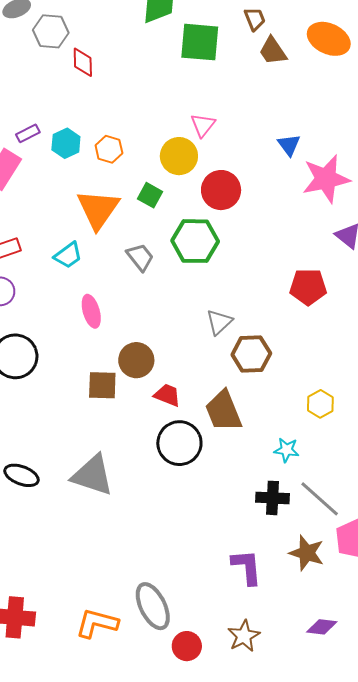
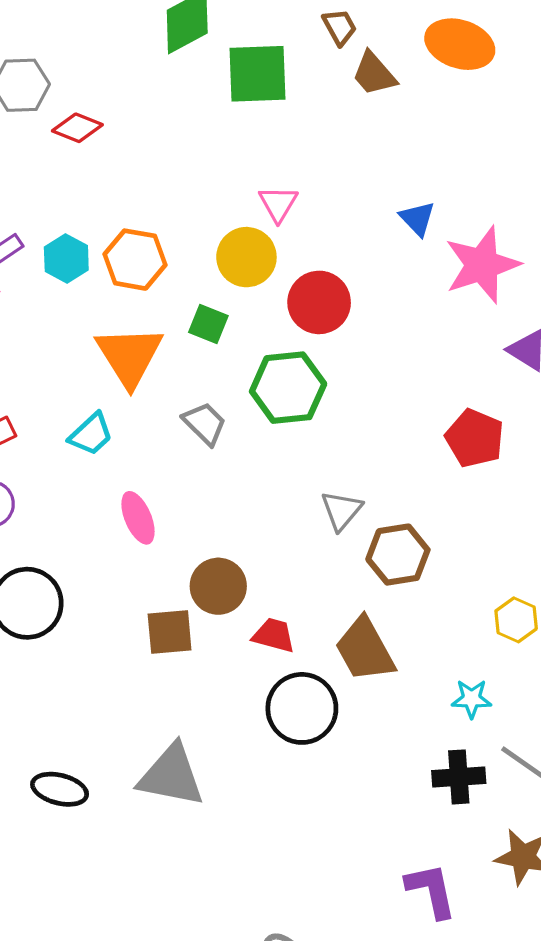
red diamond: (83, 62) -> (77, 128), turned -60
orange hexagon: (109, 149) -> (135, 260), size x1.4
red pentagon: (308, 287) -> (475, 438), turned 30

